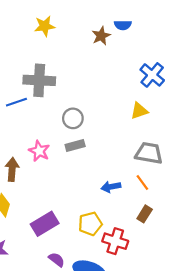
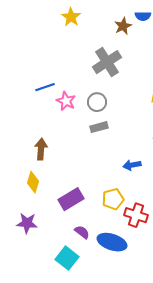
yellow star: (45, 26) -> (71, 17), turned -30
gray cross: (39, 80) -> (107, 62), moved, turned -36
pink star: (39, 151) -> (66, 101), moved

